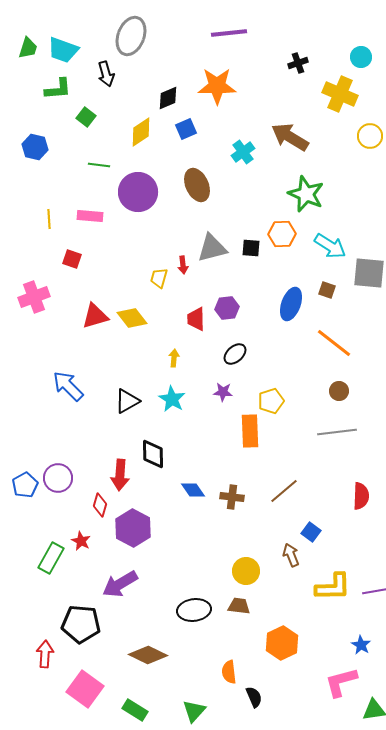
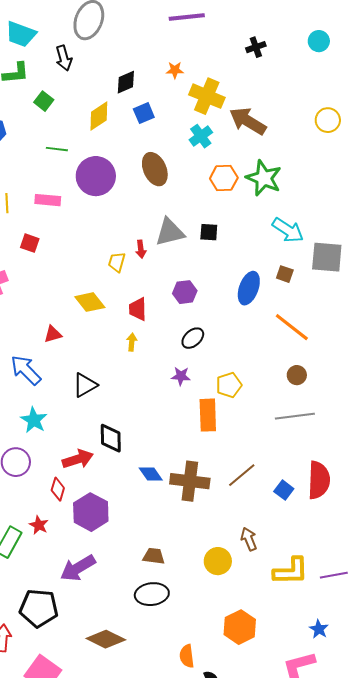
orange star: (217, 86) -> (175, 70), size x0.5
yellow cross: (340, 94) -> (207, 96), moved
orange hexagon: (282, 234) -> (224, 178), moved
red triangle: (95, 316) -> (53, 334), moved, size x0.7
red trapezoid: (196, 319) -> (138, 309), moved
cyan star: (172, 399) -> (34, 420), moved
red arrow: (120, 475) -> (78, 459), turned -112
red semicircle: (361, 496) -> (319, 480), size x1.4
brown cross: (232, 497) -> (190, 481), size x1.6
blue square: (311, 532) -> (284, 490), moved
yellow circle: (246, 571) -> (218, 561), moved
brown trapezoid: (239, 606) -> (154, 556), moved

